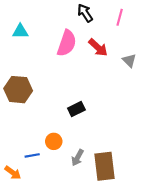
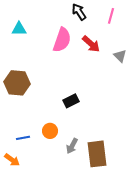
blue line: (32, 155) -> (23, 138), moved

